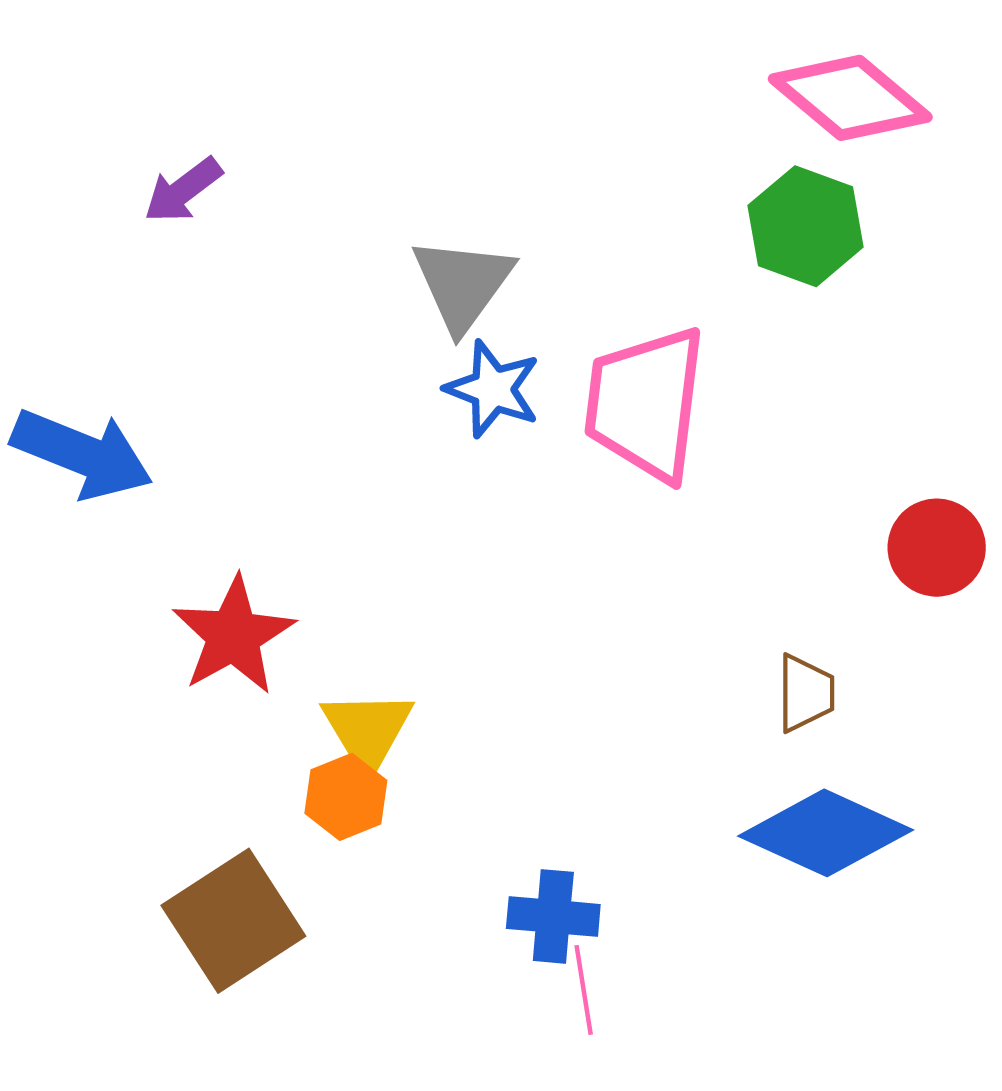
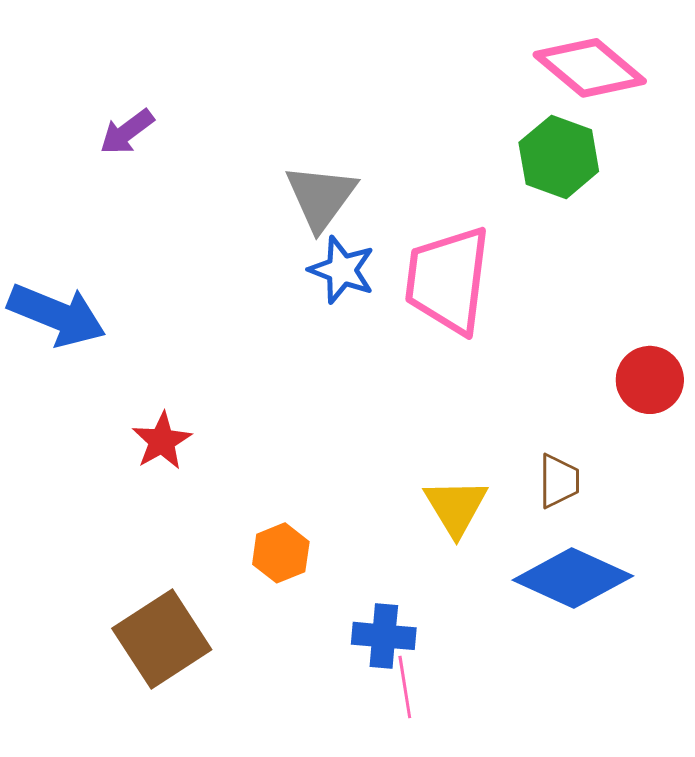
red star: (233, 635) -> (162, 441), size x0.7
yellow triangle: (367, 731) -> (456, 507), moved
orange hexagon: (346, 797) -> (281, 553), moved

